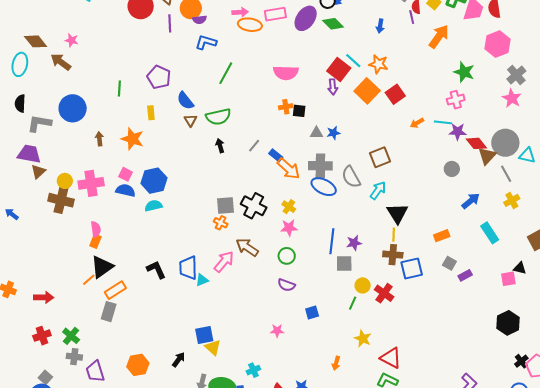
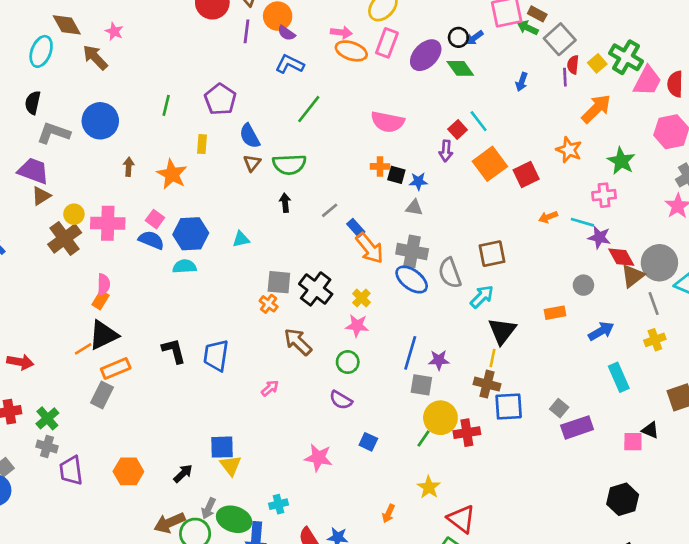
pink rectangle: (275, 14) -> (387, 43), turned -70
purple semicircle: (200, 20) -> (286, 33), turned 32
orange star: (378, 64) -> (569, 150), moved
red square: (339, 69) -> (458, 130), size x0.6
blue star: (333, 133) -> (418, 181), moved
brown cross: (61, 200) -> (65, 239), turned 30
orange rectangle: (442, 236) -> (555, 313), moved
pink arrow: (224, 262) -> (270, 388), moved, size x0.6
purple rectangle: (465, 275) -> (577, 427), size x1.6
cyan triangle: (202, 280) -> (241, 239), moved
yellow circle: (363, 285) -> (440, 418), size x1.6
red cross: (384, 293) -> (467, 433), turned 36
blue square: (312, 313) -> (368, 442), turned 32
pink star: (277, 331) -> (318, 458), size x1.5

